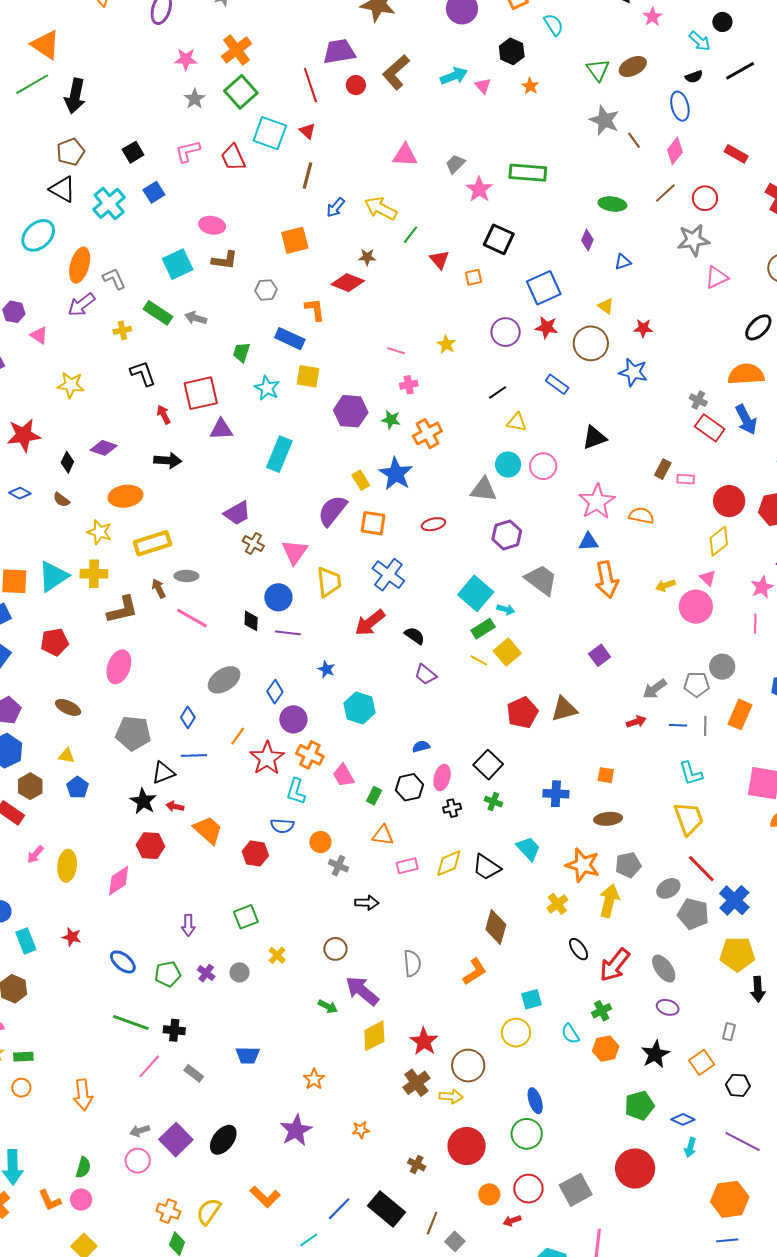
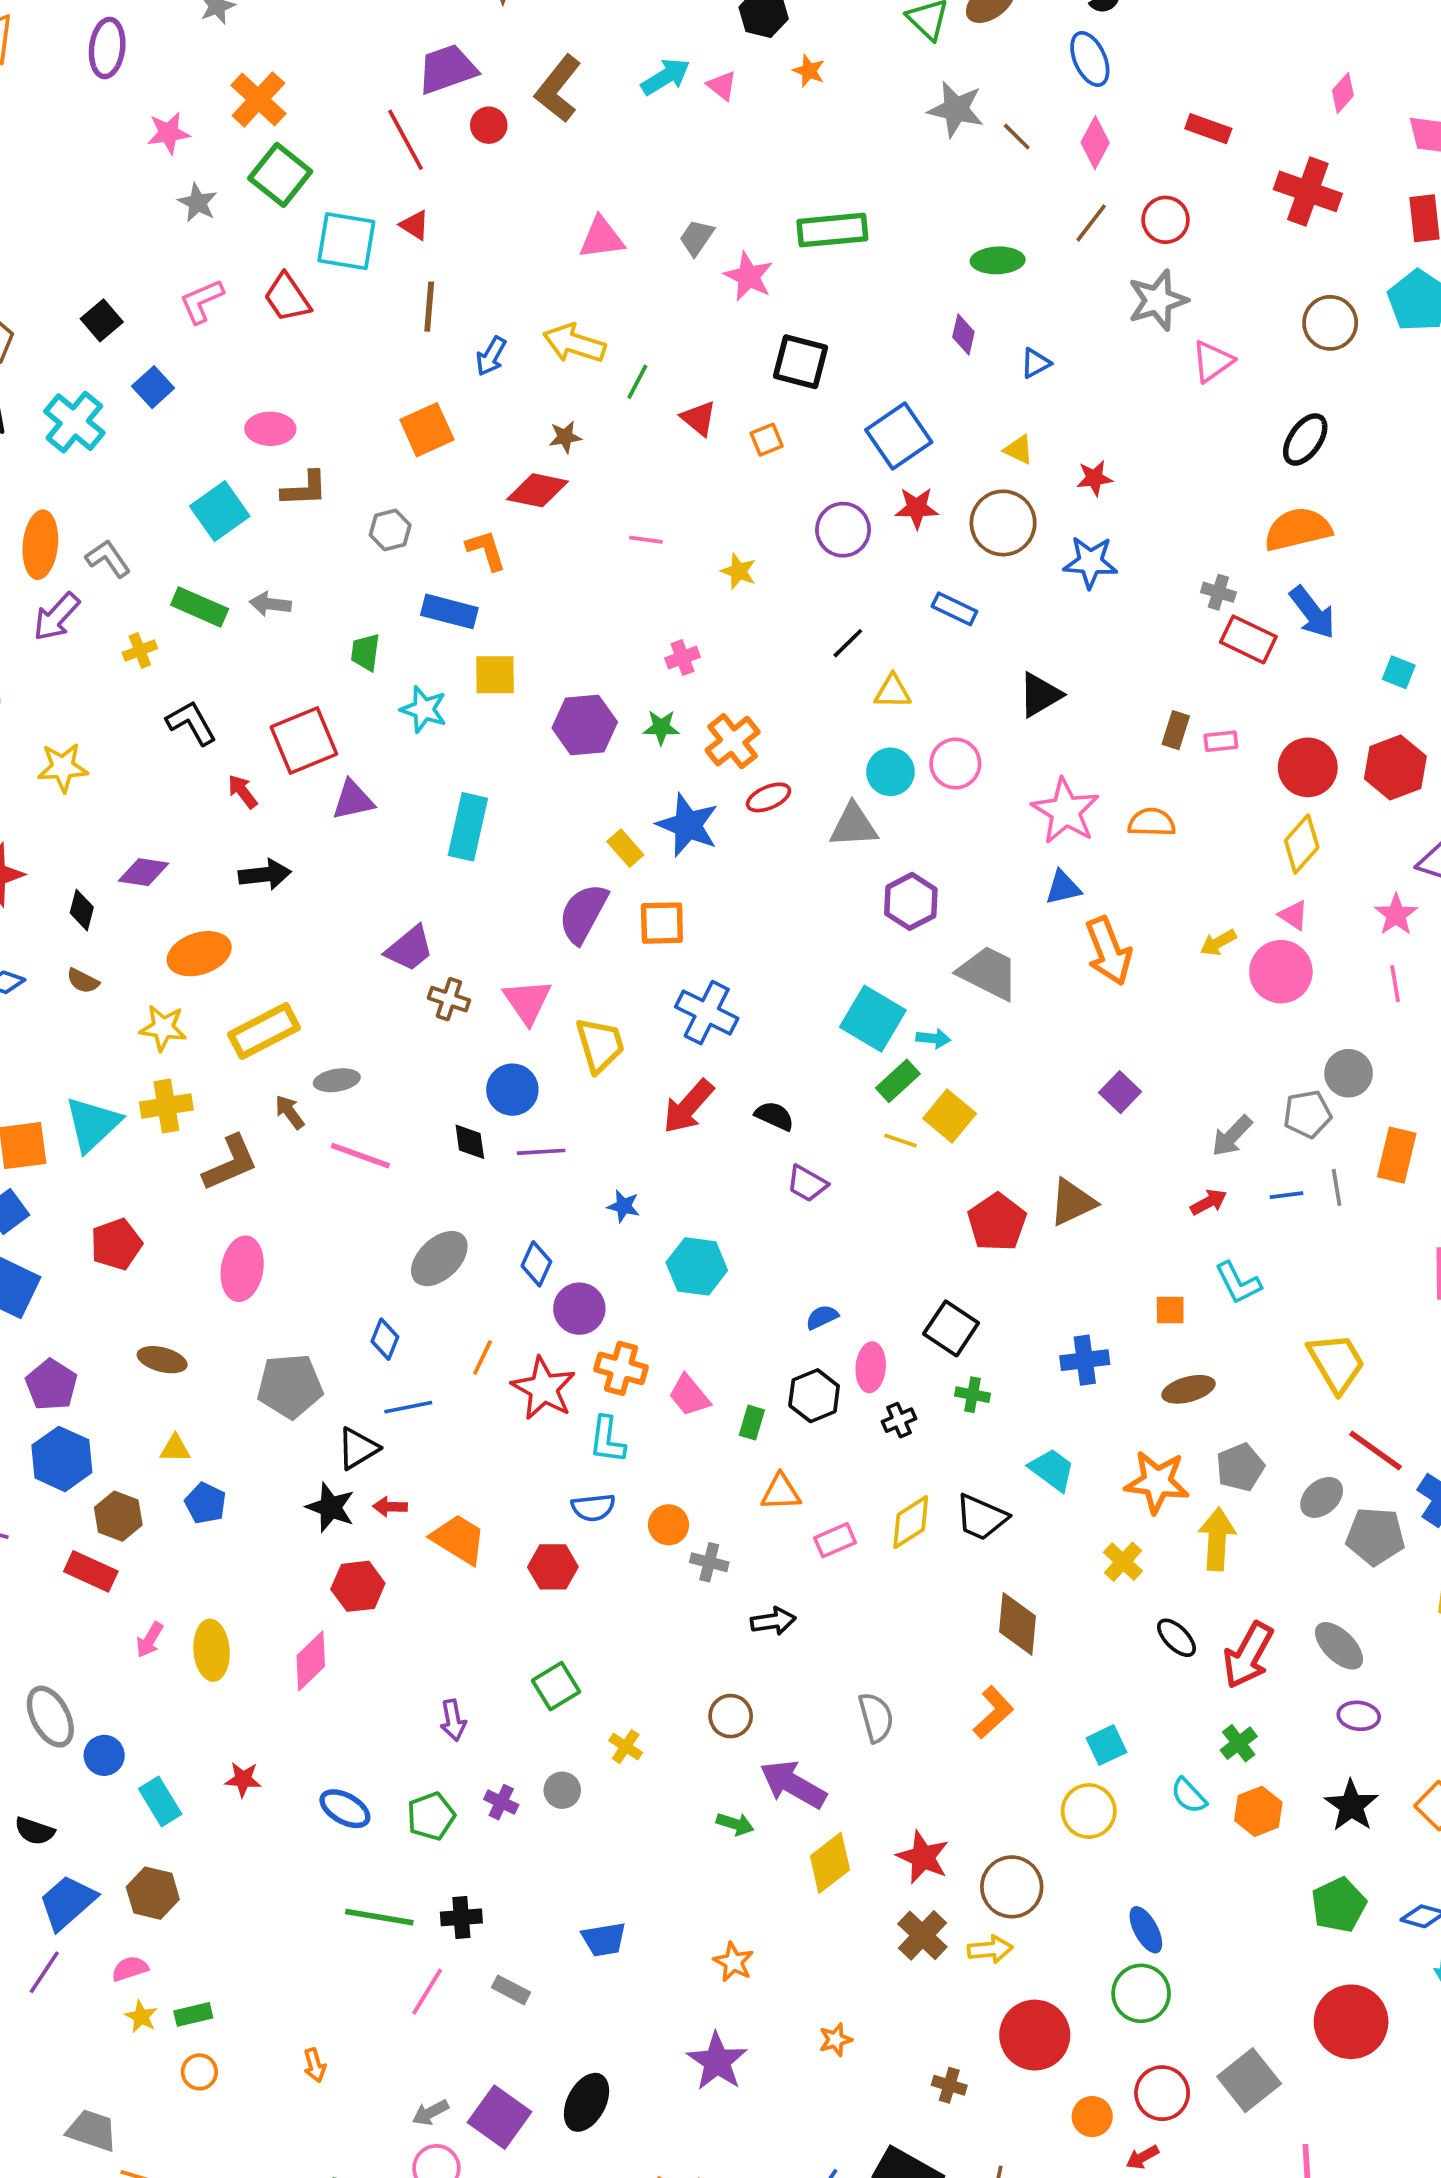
pink line: (396, 351) -> (646, 540), moved
red ellipse: (433, 524) -> (769, 797), moved
cyan L-shape: (691, 773) -> (1238, 1283), moved
orange arrow: (83, 1095) -> (315, 2065), size x0.6

